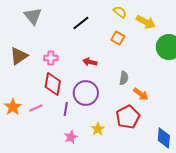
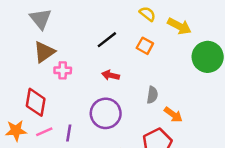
black line: (81, 23) -> (107, 40), moved
brown triangle: (19, 56) -> (44, 52), moved
red diamond: (53, 84) -> (36, 102), moved
orange star: (13, 107) -> (16, 131), turned 30
purple line: (66, 109) -> (69, 133), moved

